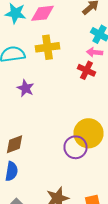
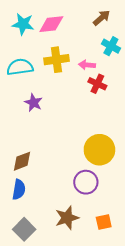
pink arrow: (94, 52) -> (87, 65), moved
purple circle: (76, 147) -> (86, 182), moved

